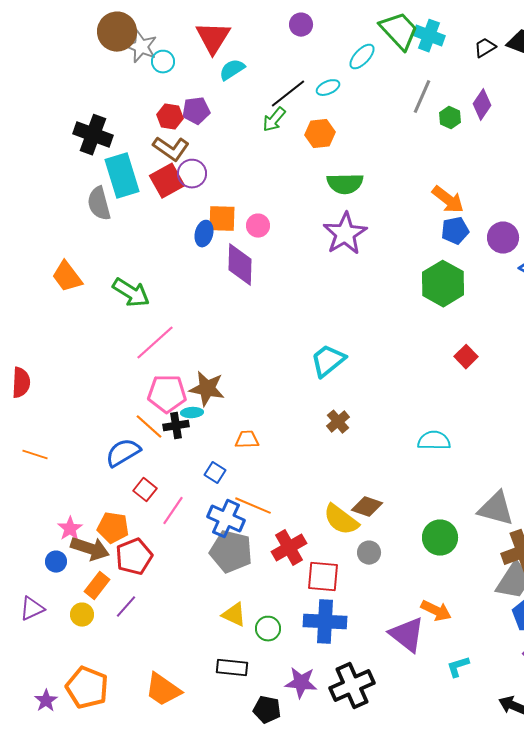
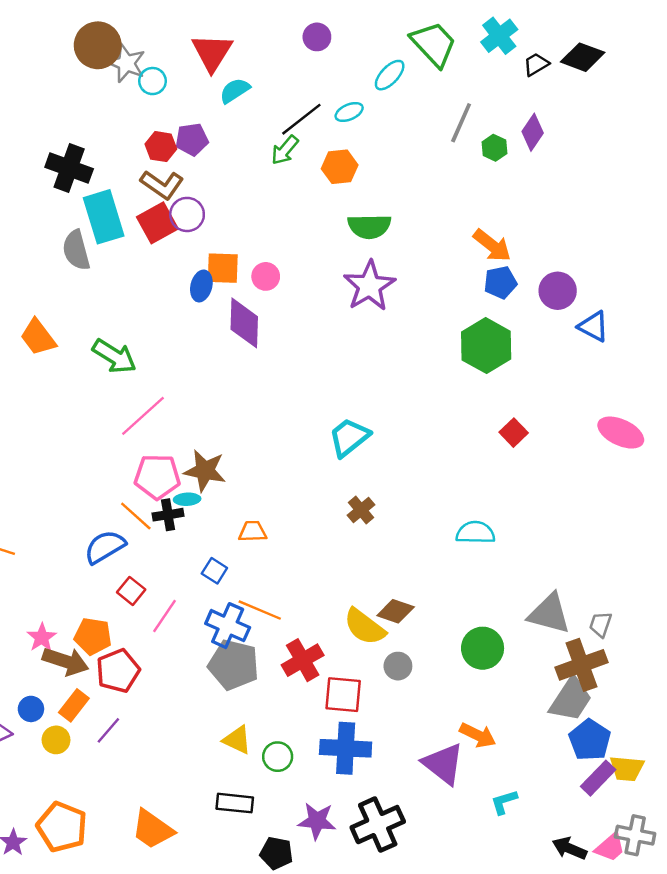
cyan cross: (429, 36) -> (499, 36), moved, turned 32
blue circle: (56, 562) -> (31, 709), moved

